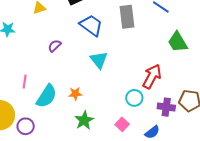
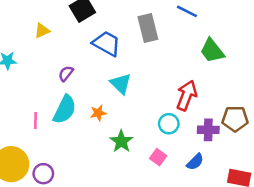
orange star: (75, 94) -> (98, 113), moved
cyan semicircle: (47, 96) -> (65, 109), moved
green star: (84, 120) -> (121, 141), moved

